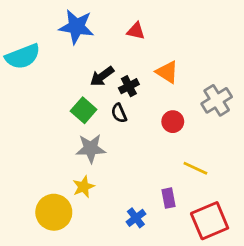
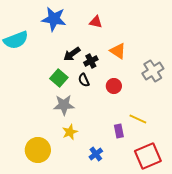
red circle: (173, 122) -> (114, 86), moved
yellow star: (84, 187) -> (70, 132), moved
purple rectangle: (169, 198) -> (119, 131), moved

